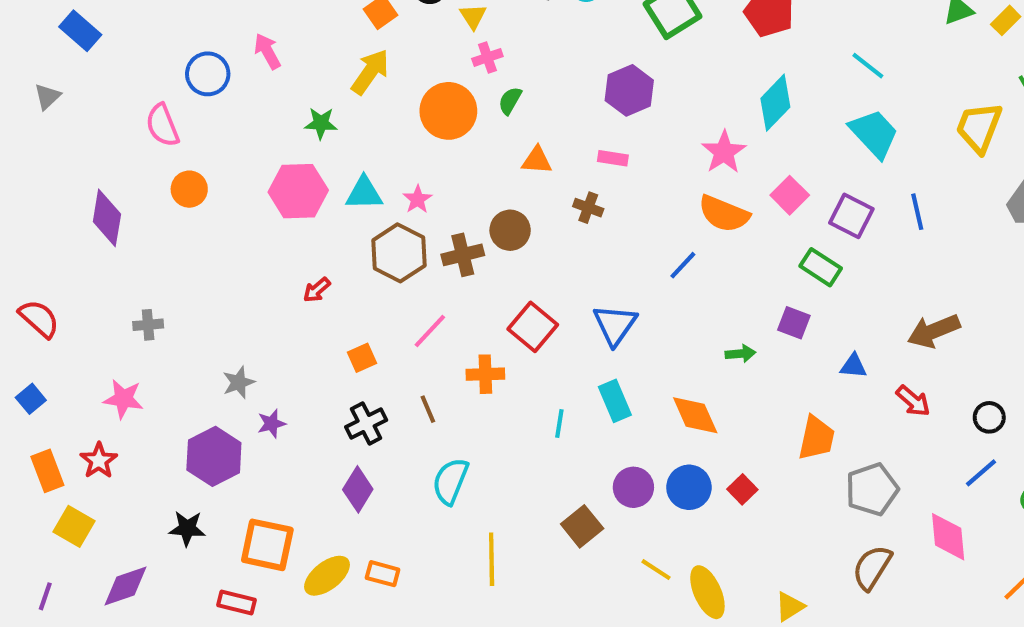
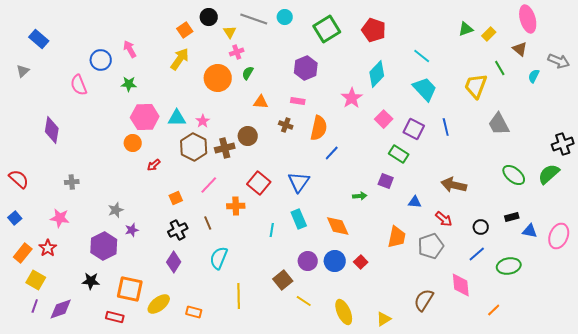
green star: (321, 123) -> (129, 84), moved
orange circle: (189, 189) -> (133, 143), moved
orange semicircle: (724, 214) -> (319, 128), moved, turned -100
brown arrow: (934, 331) -> (454, 185), turned 35
orange rectangle: (47, 471) -> (23, 253), turned 60
gray pentagon: (872, 489) -> (431, 246), moved
yellow line: (656, 570) -> (304, 301), moved
orange rectangle: (383, 574) -> (194, 312), moved
purple line: (45, 596) -> (35, 306), moved

